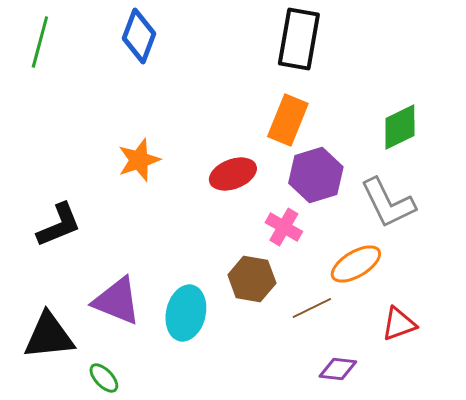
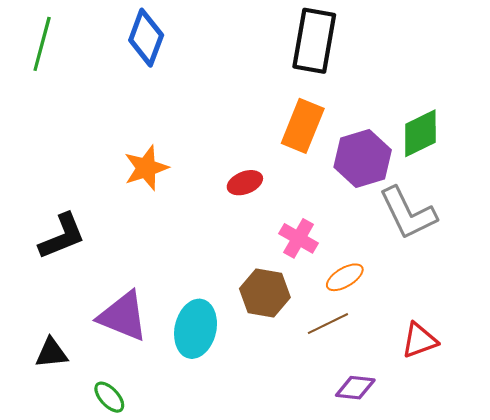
red ellipse: (233, 174) -> (245, 183), size x0.7
purple hexagon: (316, 175) -> (363, 158), moved
orange ellipse: (356, 264) -> (345, 277), moved, size x0.7
black triangle: (49, 336) -> (52, 353), size x0.6

